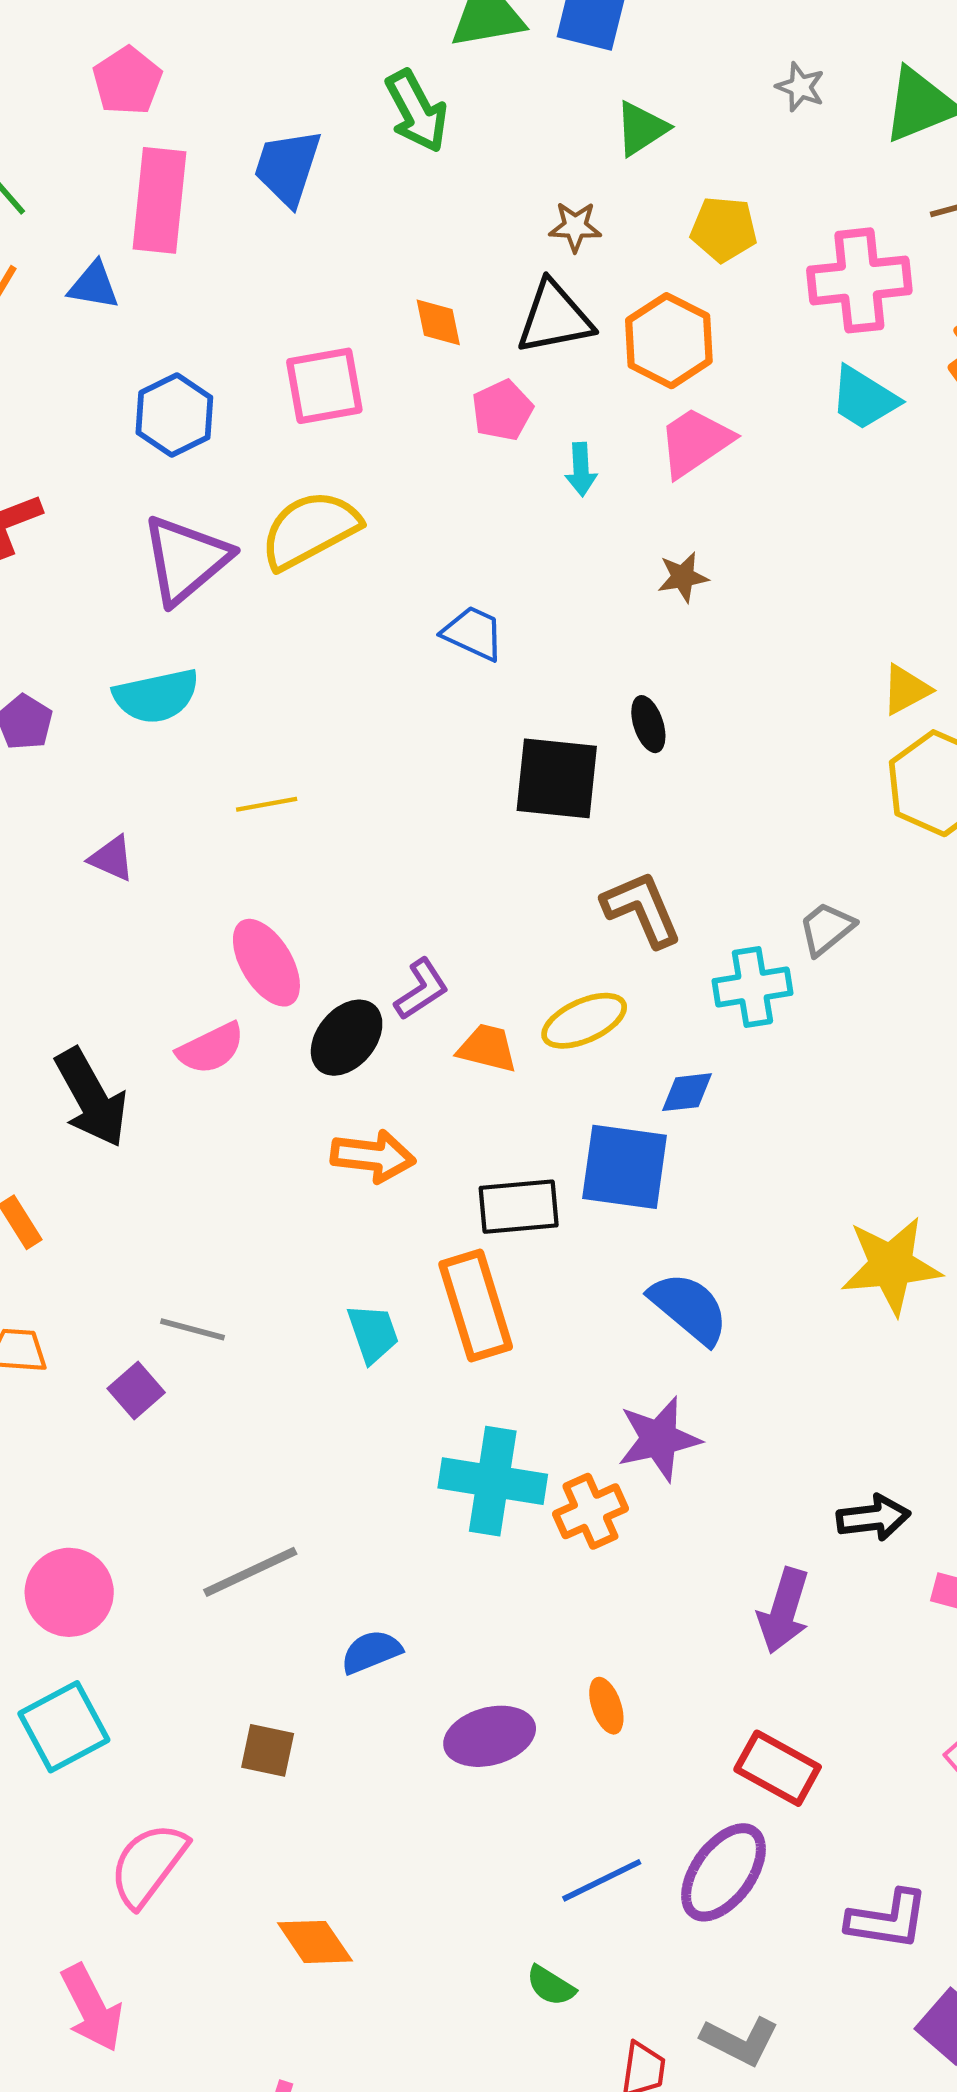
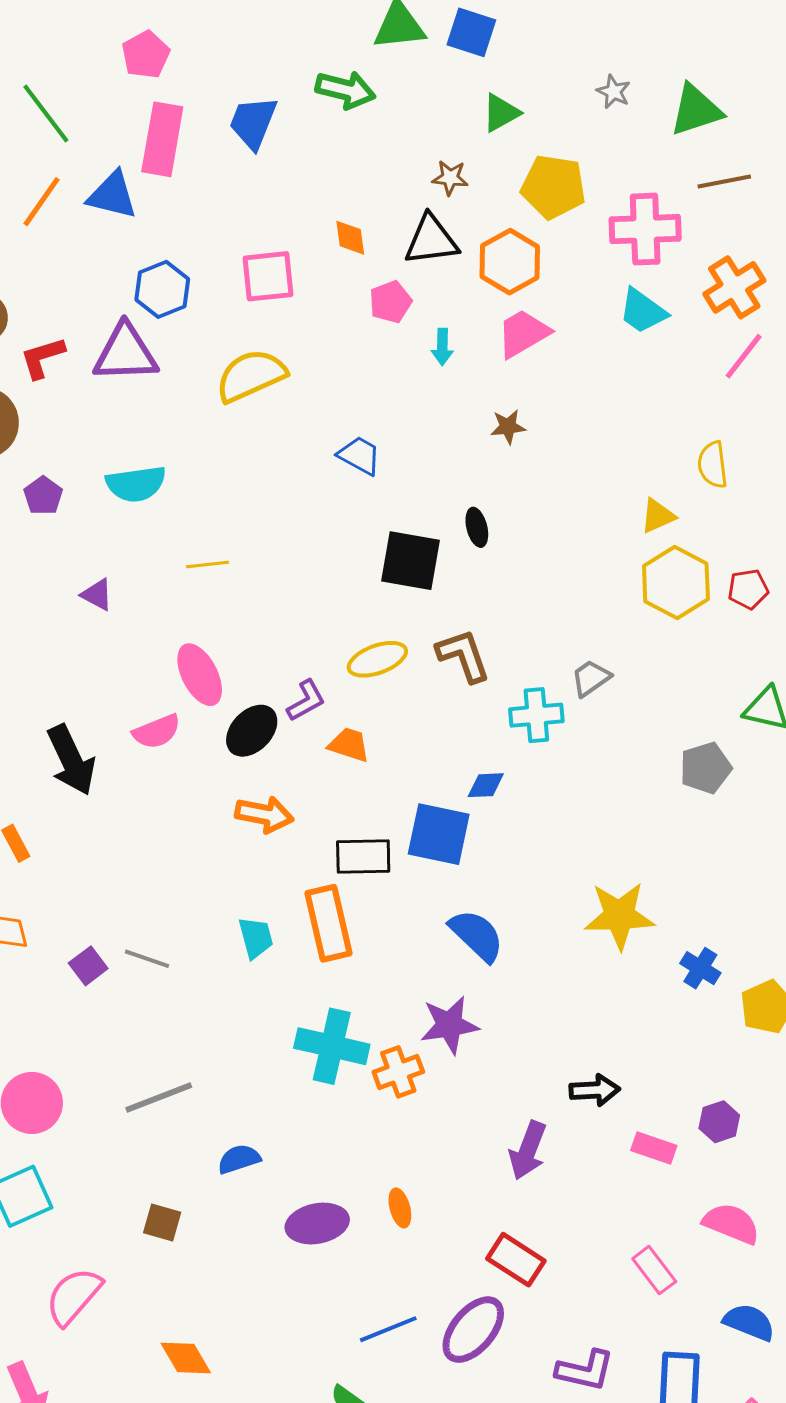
green arrow: (417, 111) -> (345, 90), turned -52
yellow pentagon: (724, 229) -> (553, 187), size x1.4
blue triangle: (94, 285) -> (112, 195), size x1.4
purple triangle: (186, 559) -> (125, 353), moved, turned 34
yellow ellipse: (584, 1021) -> (377, 659), moved
gray line: (193, 1329) -> (147, 959), moved

